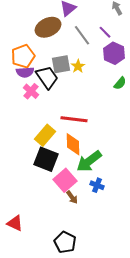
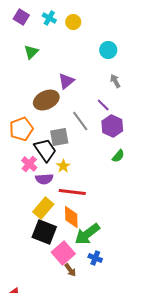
gray line: (82, 35) -> (80, 121), moved
yellow star: (78, 66) -> (63, 166), moved
purple semicircle: (25, 72) -> (44, 179), moved

